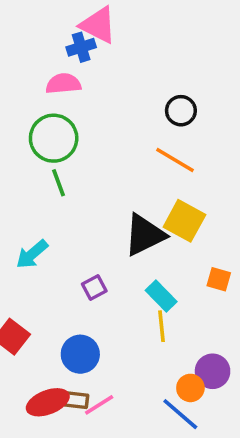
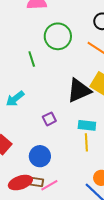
green circle: (54, 138) -> (58, 36), moved
cyan rectangle: (161, 296) -> (87, 125), turned -42

